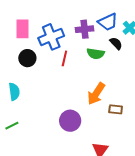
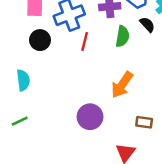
green semicircle: (96, 54) -> (122, 36), turned -90
brown rectangle: (116, 109) -> (144, 122), moved

